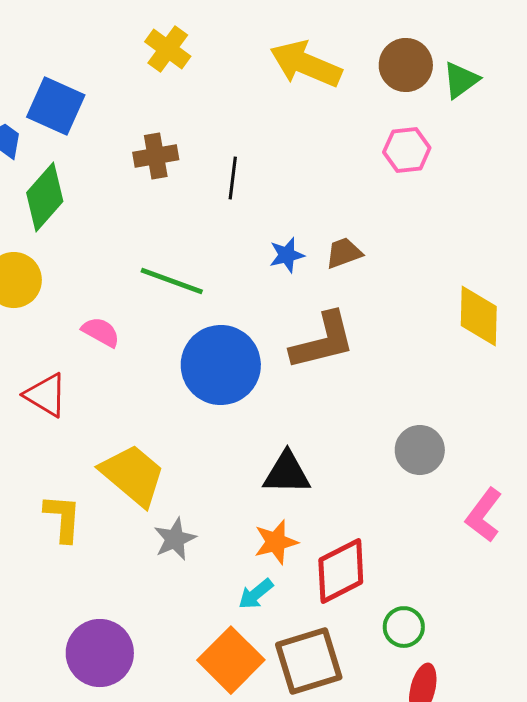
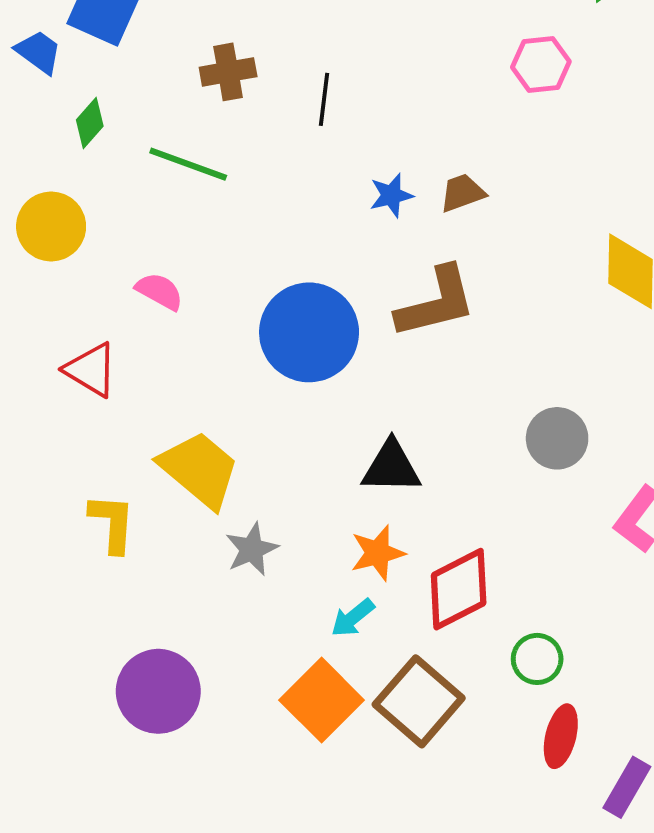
green diamond: (45, 197) -> (90, 123), size x0.6
green line: (172, 281) -> (188, 164), moved
brown square: (309, 661) -> (419, 701), turned -32

